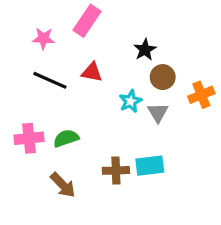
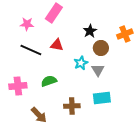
orange cross: (201, 95) -> (125, 34), moved
green semicircle: (66, 138) -> (49, 81), moved
cyan rectangle: (150, 166) -> (102, 98), moved

